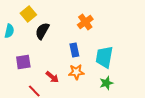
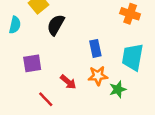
orange cross: (85, 22) -> (130, 14), moved, turned -35
green star: (106, 83) -> (118, 89), moved

